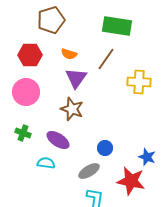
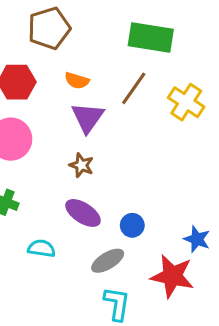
yellow cross: (139, 82) -> (186, 102), moved, turned 30
brown star: (72, 109) -> (81, 165), size x0.7
purple ellipse: (58, 140) -> (83, 213), moved

